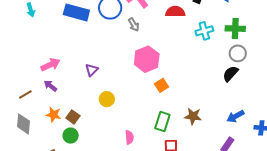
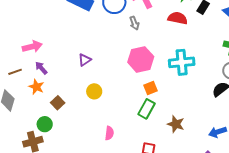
cyan cross: (204, 31) -> (182, 62), moved, size x1.4
pink arrow: (50, 65) -> (32, 47), moved
orange star: (53, 115) -> (36, 87), moved
green rectangle: (162, 122) -> (146, 109), moved
green circle: (71, 136) -> (45, 124), moved

